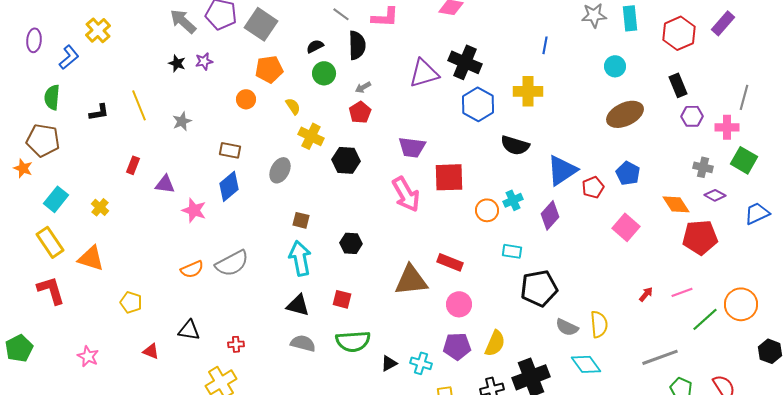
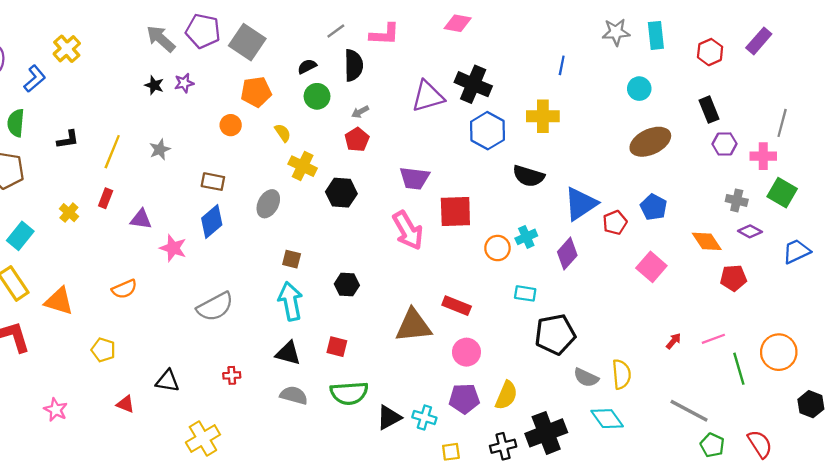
gray line: (341, 14) -> (336, 31), turned -72
red hexagon: (679, 33) -> (710, 52), size x0.7
yellow line: (139, 105) -> (112, 152), moved, turned 44
yellow cross: (100, 207) -> (69, 213), moved
red pentagon: (700, 237) -> (733, 278), size x0.7
orange semicircle: (192, 269) -> (124, 289), moved
green line: (705, 319) -> (739, 369), turned -64
red cross: (236, 344) -> (232, 375), moved
gray line: (660, 357) -> (689, 411), turned 48
black triangle: (389, 363) -> (389, 417), size x1.4

